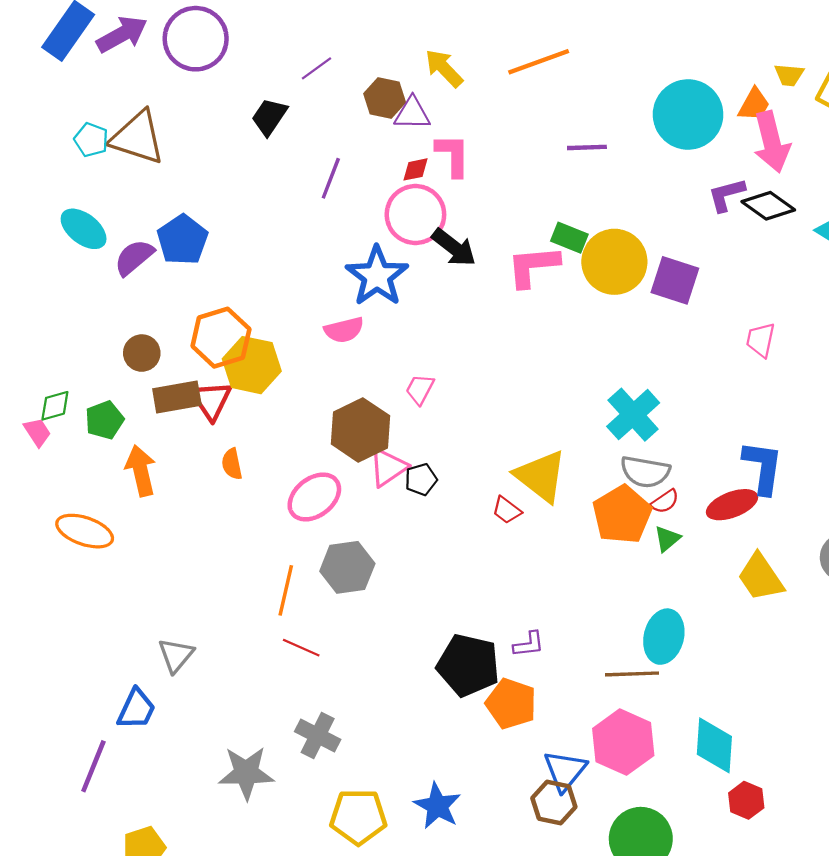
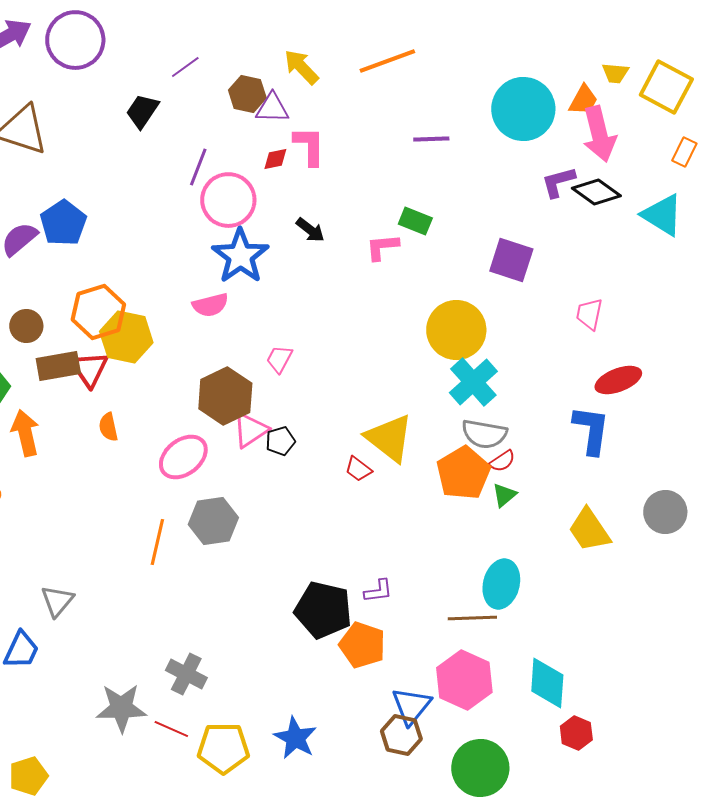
pink circle: (415, 215) -> (228, 200), moved
black arrow: (454, 247) -> (310, 230), size x0.7
yellow circle: (614, 262) -> (456, 330), moved
pink L-shape: (533, 266) -> (382, 247), size x0.7
red ellipse: (732, 505) -> (618, 380), moved
red line: (301, 648) -> (171, 729), moved

